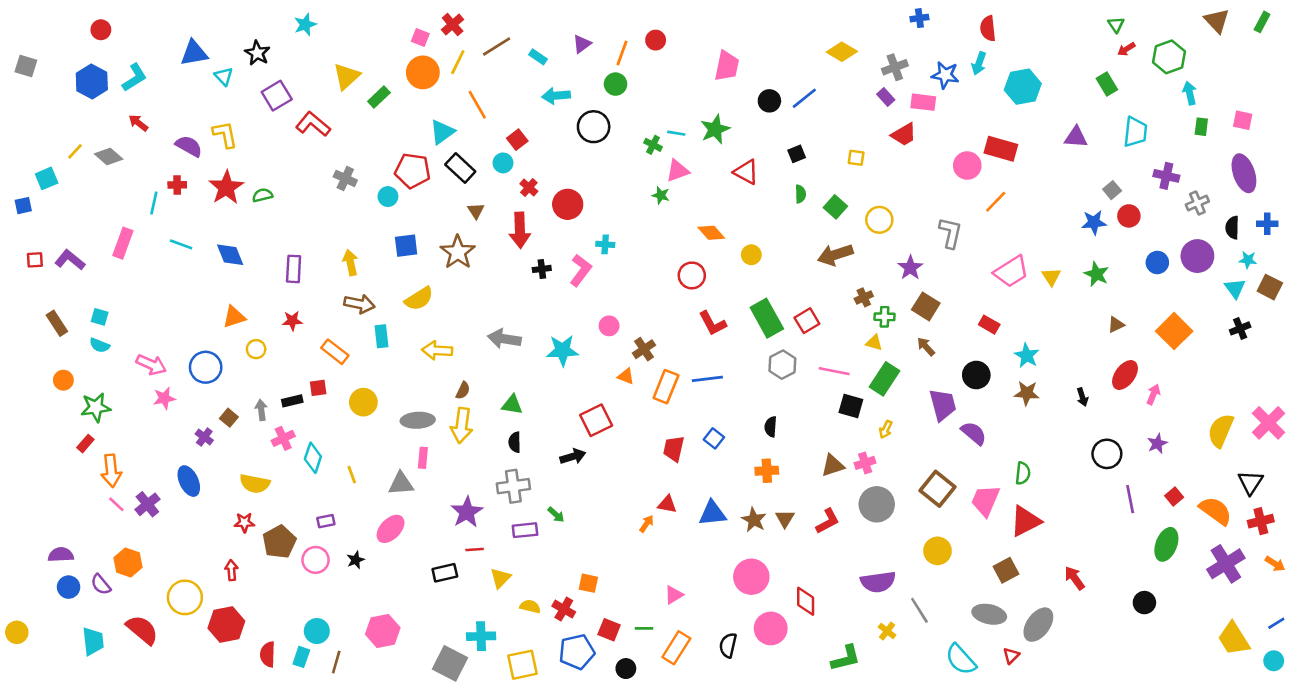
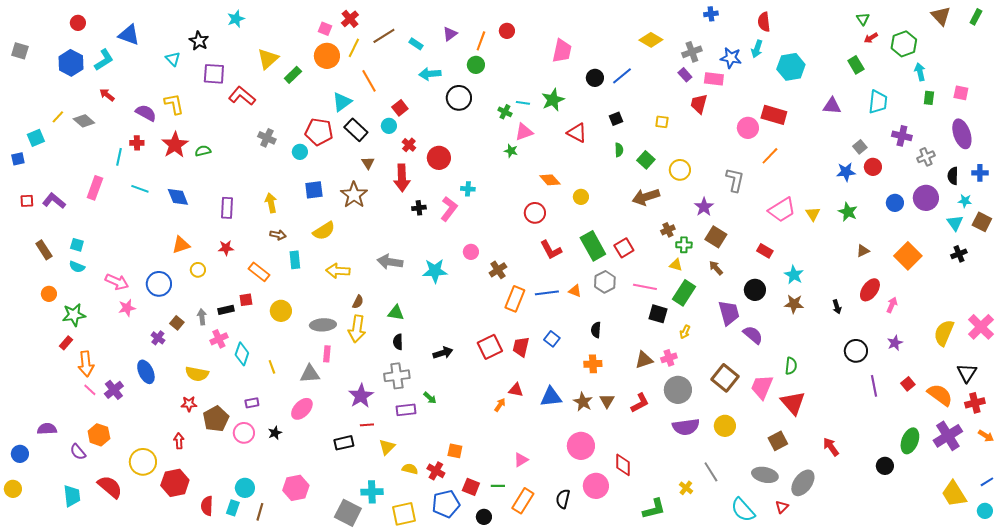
blue triangle: (194, 53) -> (129, 35), moved, turned 30
purple square: (277, 96) -> (214, 74), turned 35
red trapezoid: (904, 134) -> (699, 104), turned 135
brown arrow: (359, 304) -> (278, 235), size x0.7
orange triangle: (626, 376) -> (575, 291), moved
red square: (596, 420) -> (490, 347), moved
red triangle: (1025, 521) -> (793, 403), turned -44
green ellipse: (1166, 544) -> (910, 441), moved
purple semicircle: (878, 582) -> (686, 427), moved
blue circle: (69, 587) -> (20, 454), moved

